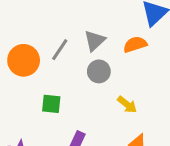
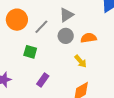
orange semicircle: (135, 44) -> (89, 38), moved
gray line: (60, 50) -> (41, 27), moved

